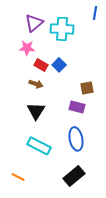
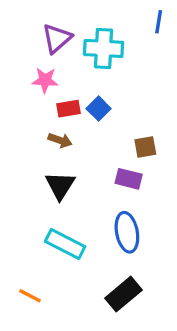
red rectangle: (41, 65) -> (68, 109), turned -40

